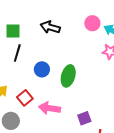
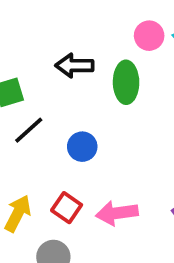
black line: (17, 53) -> (29, 130), turned 48
green ellipse: (68, 76) -> (126, 82), moved

